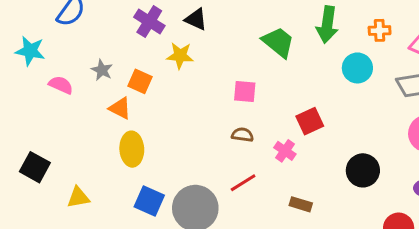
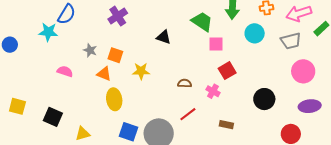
black triangle: (196, 19) -> (164, 37), moved
purple cross: (149, 21) -> (118, 16), turned 30
cyan star: (30, 51) -> (48, 32), moved
yellow star: (180, 56) -> (141, 71), moved
pink semicircle: (61, 85) -> (65, 71), moved
pink square: (245, 91) -> (216, 44), moved

